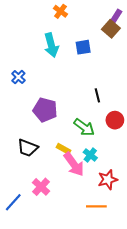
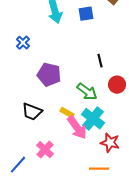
cyan cross: (90, 155) -> (93, 119), size x1.6
red star: (108, 180) -> (110, 143), turned 30

